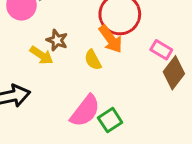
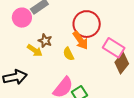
pink rectangle: (161, 50) -> (114, 48), size x1.5

